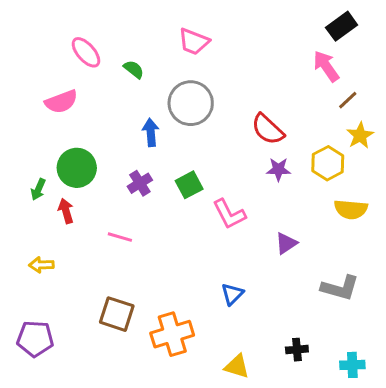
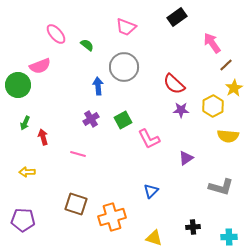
black rectangle: (342, 26) -> (177, 17), moved
green circle: (77, 168) -> (18, 85), moved

